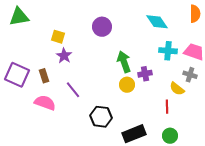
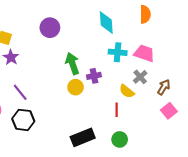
cyan diamond: (157, 22) -> (106, 23), turned 30
gray cross: (190, 75) -> (140, 77), turned 32
black hexagon: (101, 117) -> (23, 120), moved

